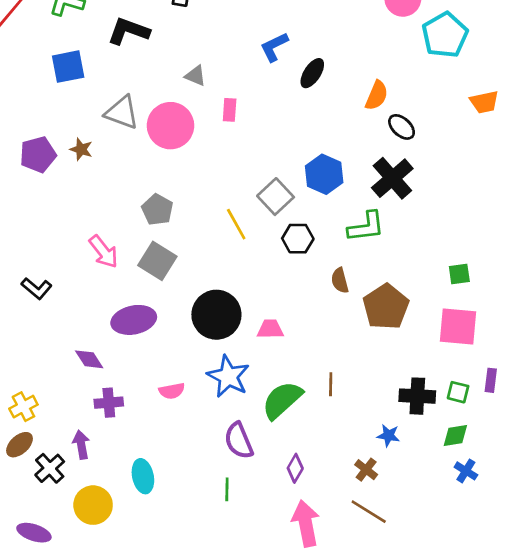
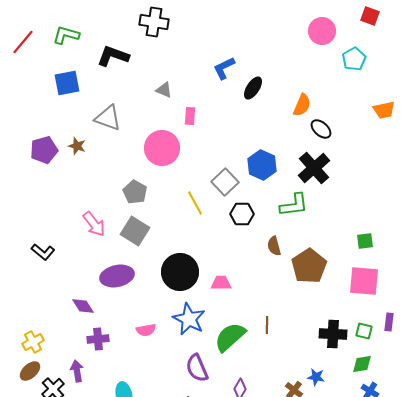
cyan pentagon: (445, 35) -> (354, 59), size x0.7
pink circle: (170, 126) -> (162, 148), moved
blue star: (388, 435) -> (316, 377), moved

